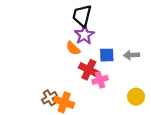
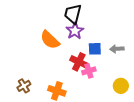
orange semicircle: (73, 48) -> (50, 40), moved, size x1.5
brown cross: (49, 98) -> (24, 86), moved

